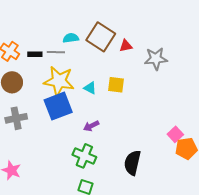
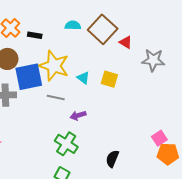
red triangle: (126, 46) -> (126, 42), turned 32
gray line: (56, 52) -> (56, 97), moved
blue square: (58, 106) -> (29, 77), moved
black semicircle: (132, 163) -> (112, 159), size x0.7

